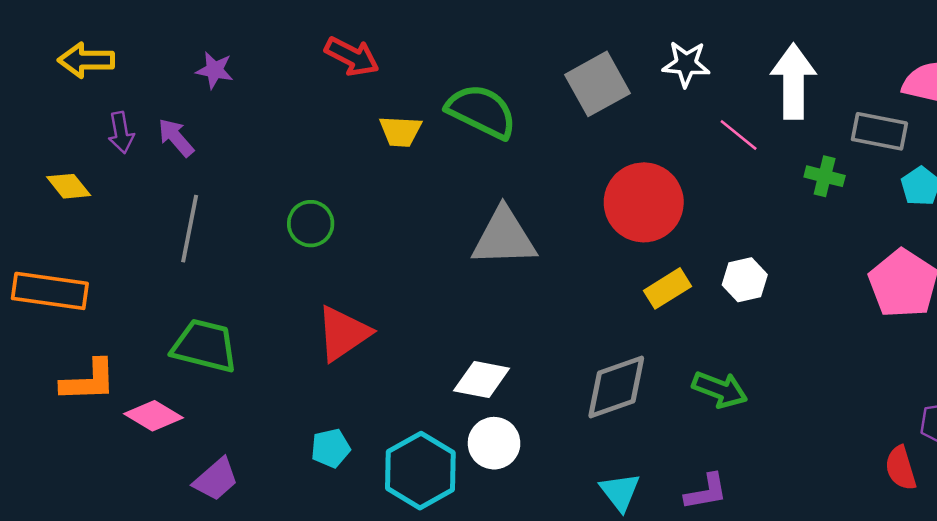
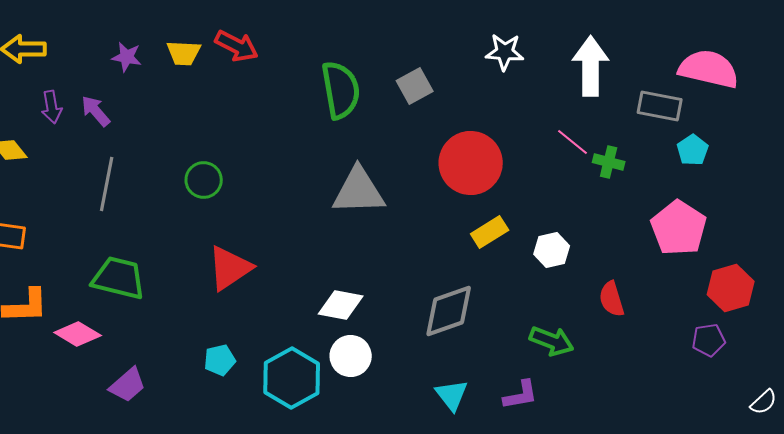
gray square: (598, 84) -> (415, 86), moved, size x0.7
green semicircle: (482, 111) -> (341, 90), turned 54
yellow trapezoid: (400, 131) -> (184, 53), moved
pink line: (739, 135) -> (573, 142), moved
green cross: (825, 176) -> (609, 162), moved
white hexagon: (745, 280) -> (552, 250), moved
green arrow: (720, 390) -> (552, 341), moved
red semicircle: (901, 468) -> (612, 299), moved

